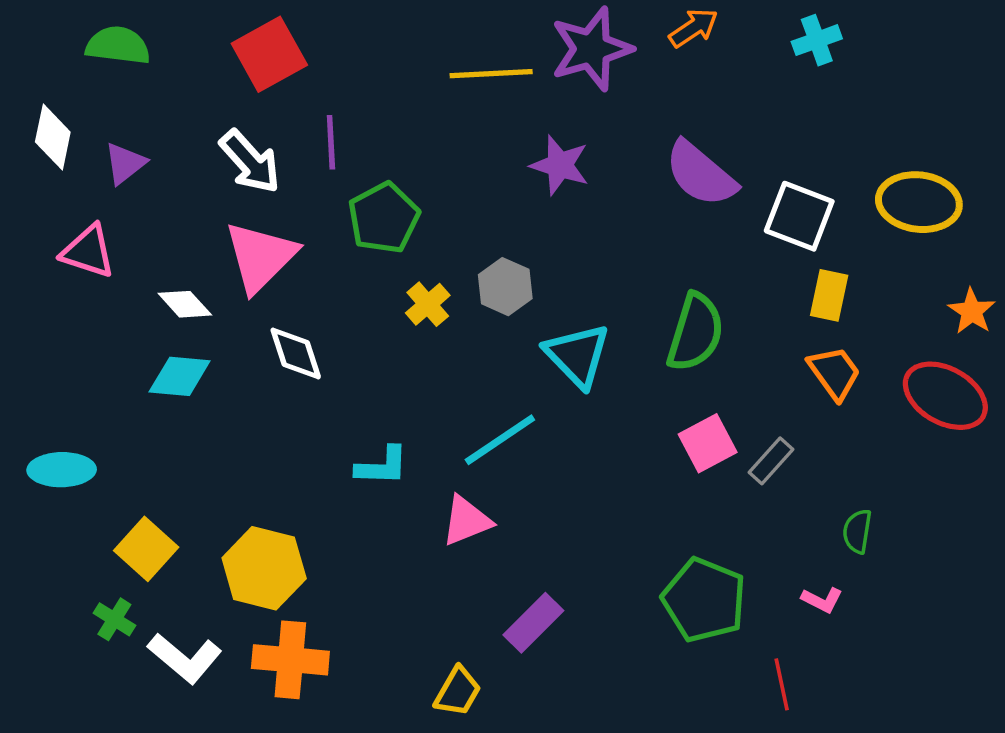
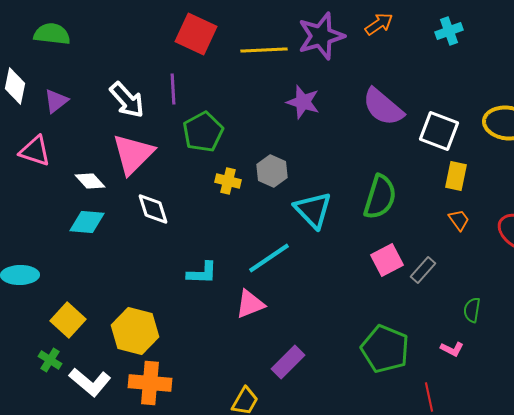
red square: (269, 54) -> (196, 34), moved, turned -36
yellow cross: (428, 304) -> (228, 181), turned -35
orange trapezoid: (834, 373) -> (459, 220), size x0.7

